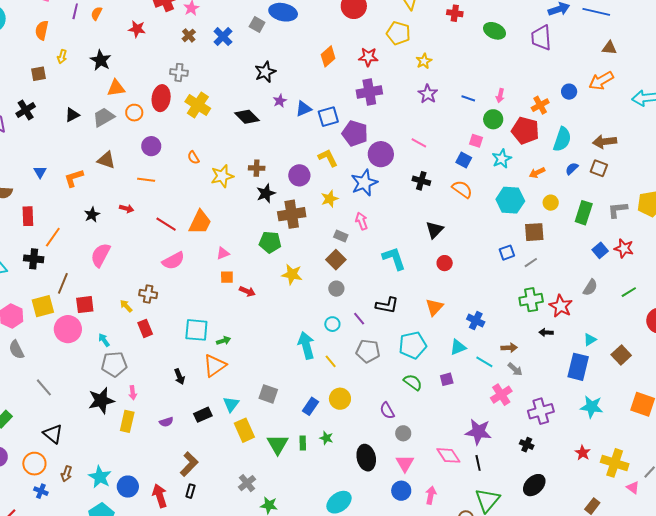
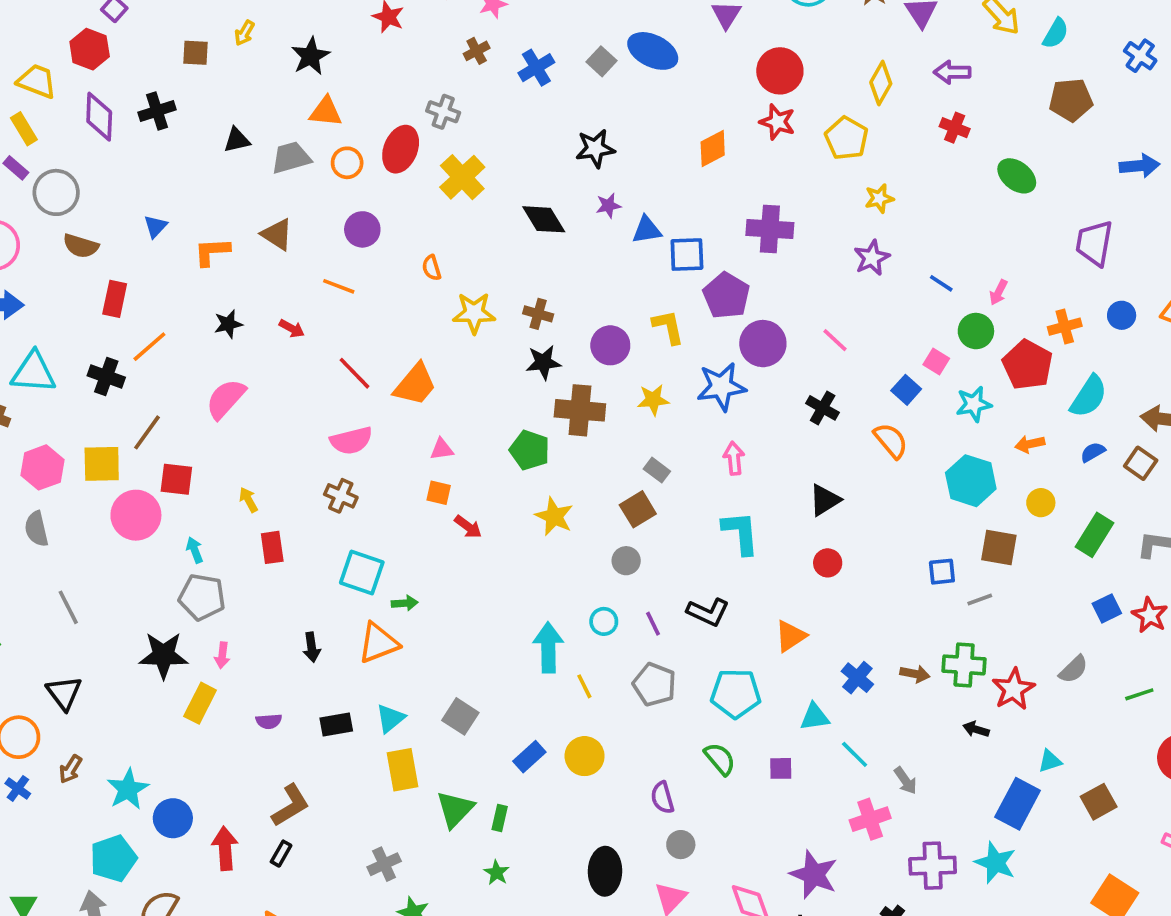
purple trapezoid: (541, 38) -> (1094, 243), moved
red star: (368, 57) -> (777, 122), moved
pink arrow: (362, 221) -> (734, 458), moved
brown cross: (148, 294) -> (341, 496), moved
brown arrow: (509, 348) -> (915, 674), moved
cyan star: (592, 407) -> (995, 863), moved
green star: (326, 438) -> (497, 873), moved

